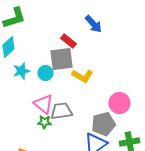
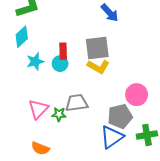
red rectangle: (68, 41) -> (63, 51), moved, turned 49
gray square: (61, 59) -> (97, 48), moved
pink triangle: (43, 104) -> (38, 109), moved, turned 35

